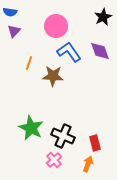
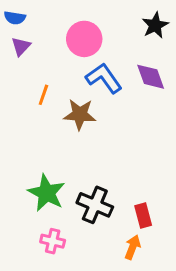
pink cross: (54, 160) -> (53, 241), moved, turned -35

